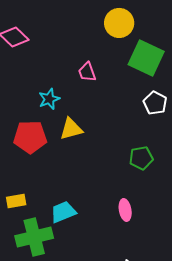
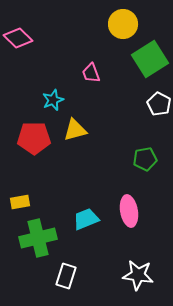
green square: (146, 58) -> (150, 59), turned 33
pink ellipse: (125, 210) -> (129, 211), size x1.4
cyan trapezoid: (63, 212) -> (86, 219), moved

